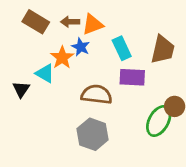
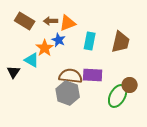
cyan rectangle: (122, 48) -> (90, 41), turned 36
purple rectangle: (132, 77) -> (93, 75), moved
gray hexagon: (93, 134) -> (68, 93), moved

